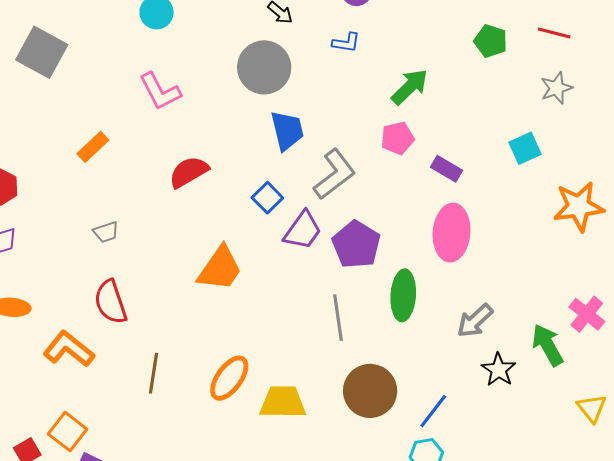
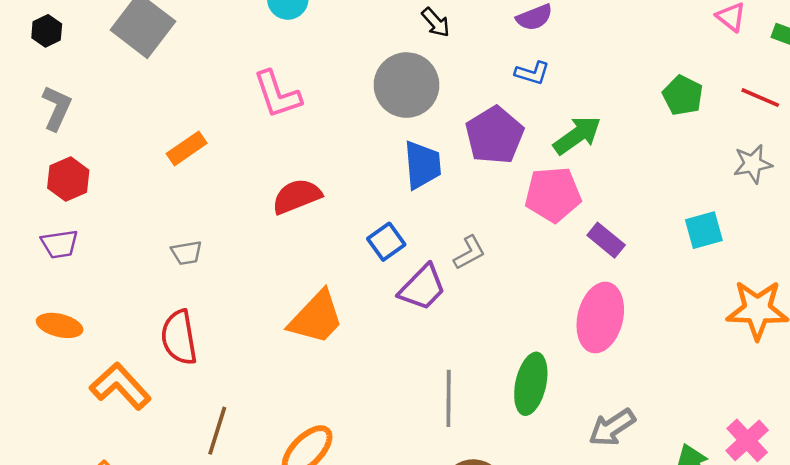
blue L-shape: (346, 43) -> (532, 73), moved
pink pentagon: (397, 138) -> (553, 195), size x1.4
gray L-shape: (335, 174) -> (469, 253), moved, size x0.6
purple pentagon: (356, 245) -> (495, 135), moved

